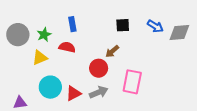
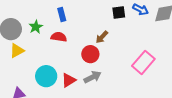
black square: (123, 25) -> (119, 12), moved
yellow triangle: (40, 58) -> (17, 51), moved
pink rectangle: (132, 82) -> (143, 62), moved, turned 35

